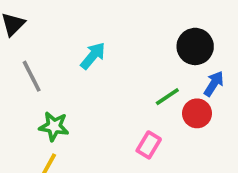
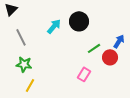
black circle: (195, 46) -> (79, 21), moved
green star: (54, 126) -> (24, 64), moved

